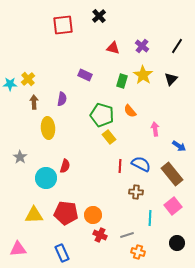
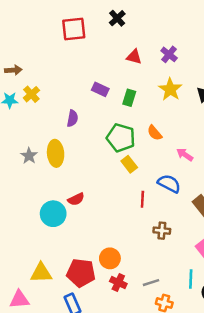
green rectangle: (122, 81) -> (129, 98), moved
brown arrow: (34, 102) -> (13, 70), moved, turned 88
pink arrow: (155, 129) -> (185, 155), turned -48
gray star: (20, 157) -> (29, 156), moved
blue semicircle: (141, 164) -> (169, 184), moved
red semicircle: (65, 166) -> (76, 199), turned 48
red pentagon: (66, 213) -> (81, 273), moved
yellow triangle: (34, 215) -> (41, 273), moved
cyan line: (150, 218) -> (191, 279), moved

